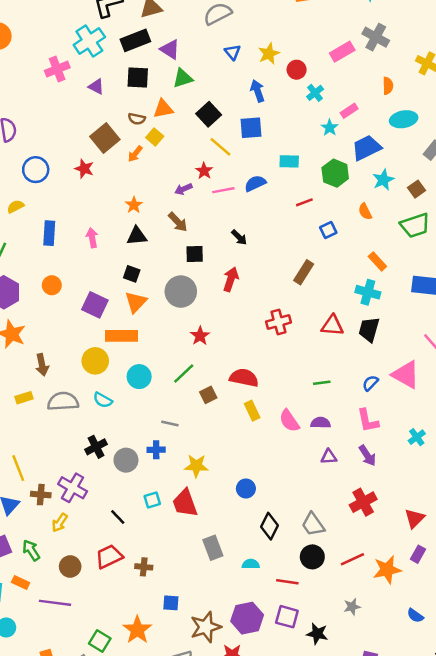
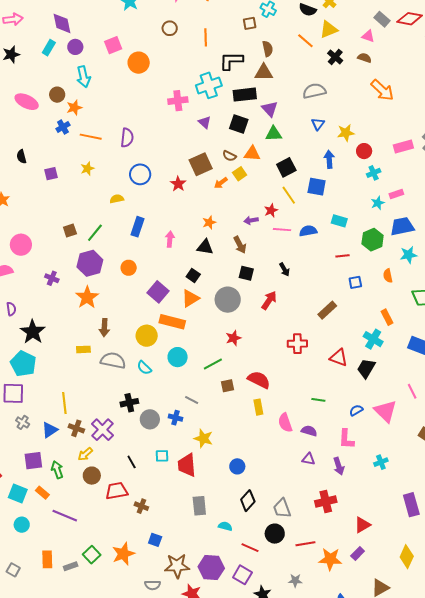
brown circle: (70, 567) -> (92, 476), moved

